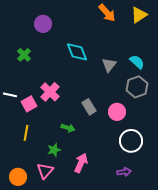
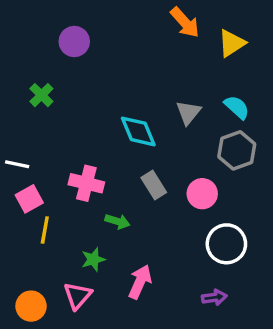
yellow triangle: (139, 15) -> (232, 43), moved
cyan diamond: (77, 52) -> (138, 131), moved
pink cross: (50, 92) -> (86, 183), moved, turned -30
pink square: (29, 104) -> (29, 199), moved

